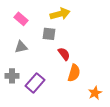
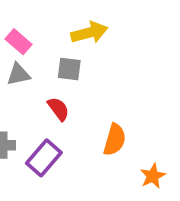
gray triangle: (21, 47) -> (18, 74), moved
red semicircle: (64, 54) -> (58, 109), moved

